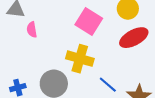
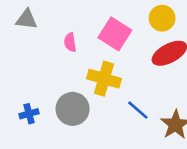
pink semicircle: (32, 30) -> (70, 42), moved

